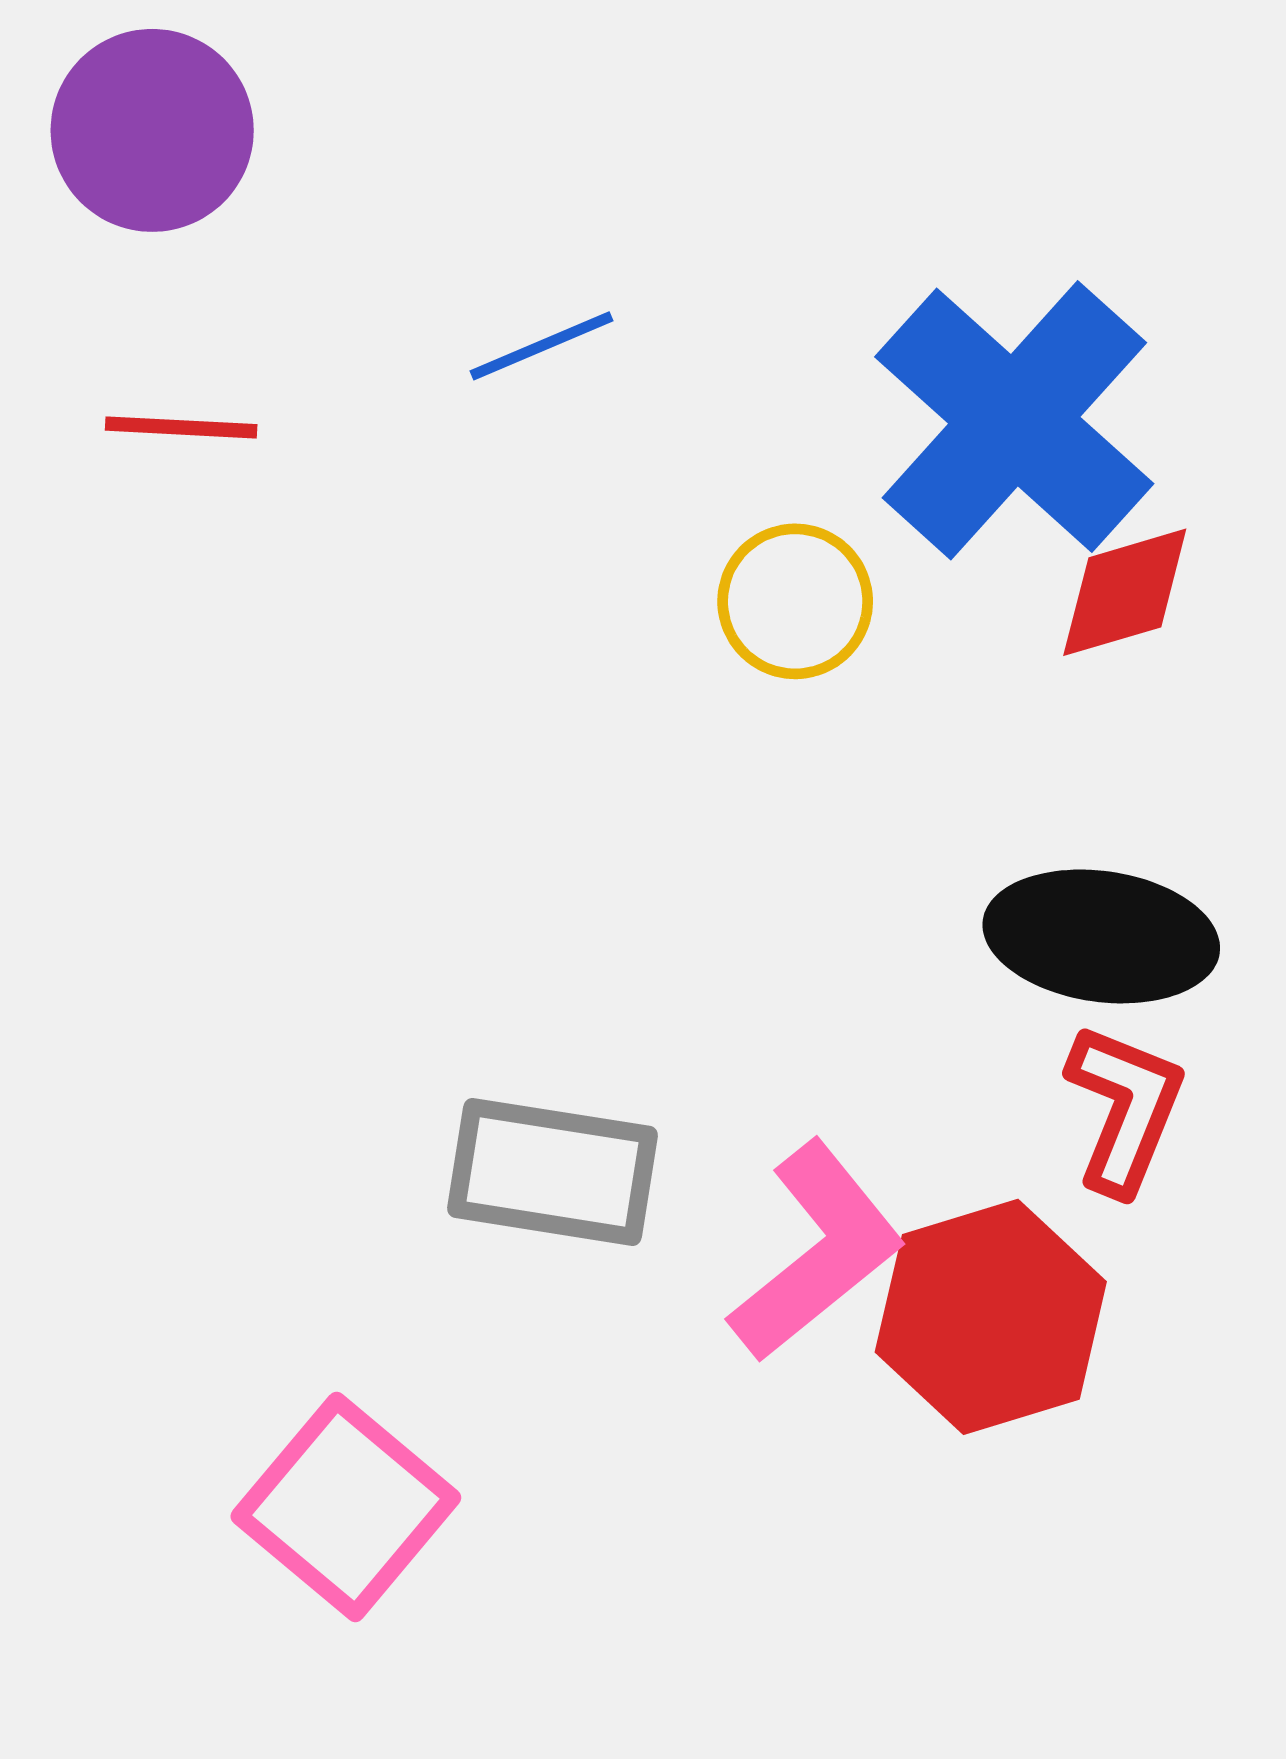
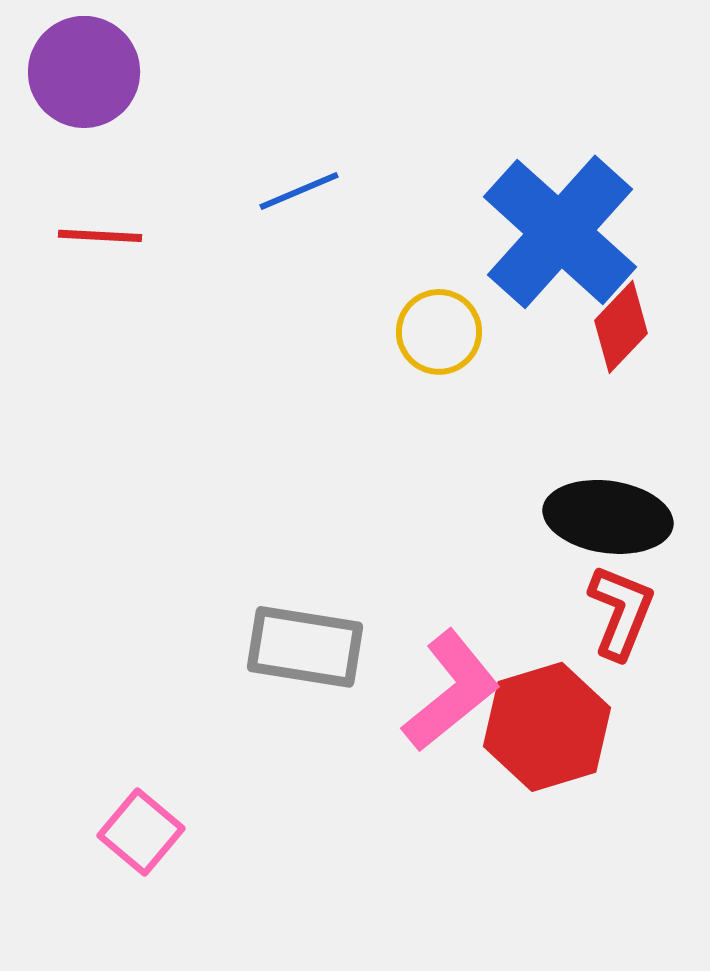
red diamond: (1125, 592) -> (621, 327), turned -30
pink square: (346, 1507) -> (141, 832), moved, size x0.7

